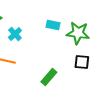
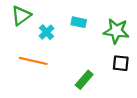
cyan rectangle: (53, 25) -> (79, 22), moved

